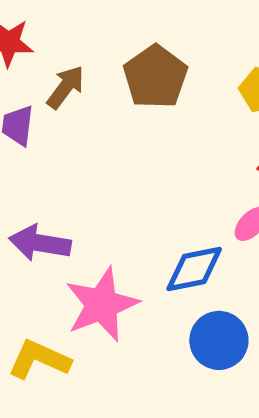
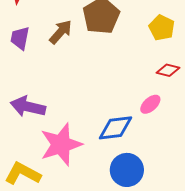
brown arrow: (66, 87) -> (61, 32), moved

